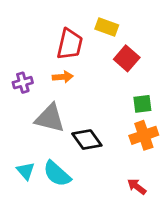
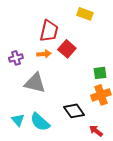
yellow rectangle: (107, 27) -> (85, 14), moved
red square: (127, 58) -> (67, 49), moved
black diamond: (87, 140) -> (74, 111), moved

